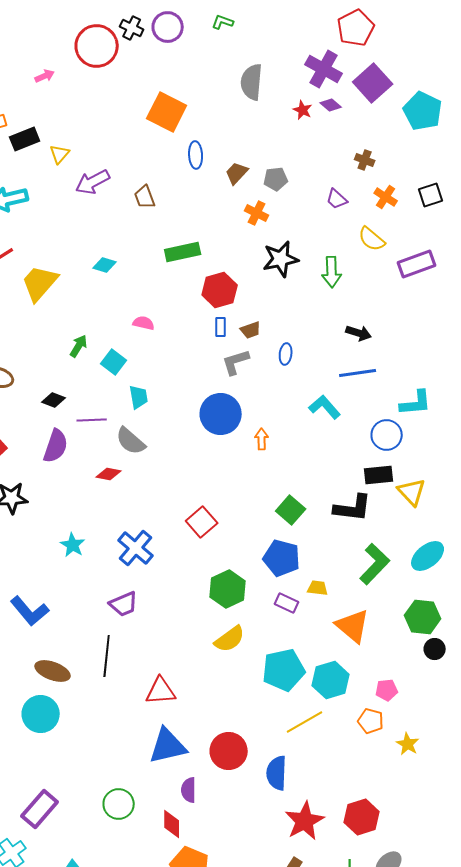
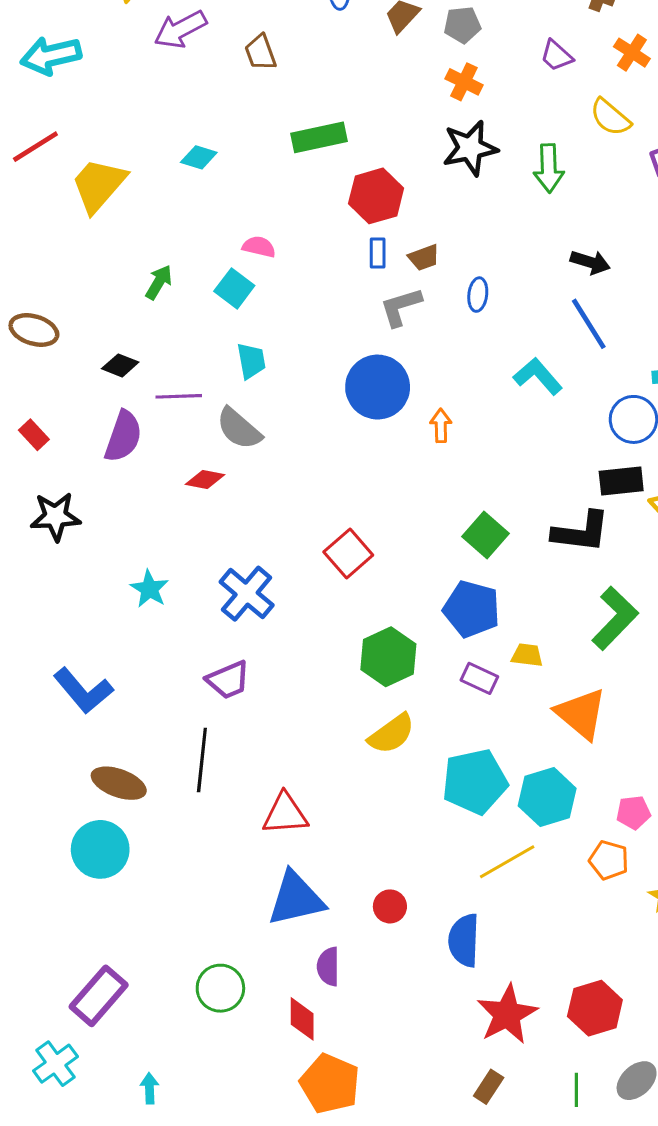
orange cross: (257, 213) -> (464, 82), moved
cyan square: (114, 362) -> (234, 288), moved
blue line: (358, 373) -> (589, 324), turned 66
red circle: (229, 751) -> (390, 906), size x0.6

